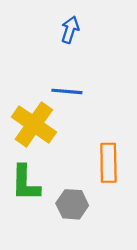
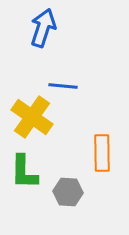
blue arrow: (70, 30) -> (43, 28), moved, size x1.5

